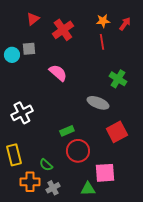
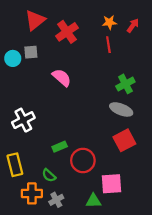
red triangle: (33, 19) -> (35, 20), size x1.5
green cross: (118, 79) -> (125, 84), turned 30
gray ellipse: (98, 103) -> (121, 109), moved
green rectangle: (67, 131) -> (60, 147), moved

